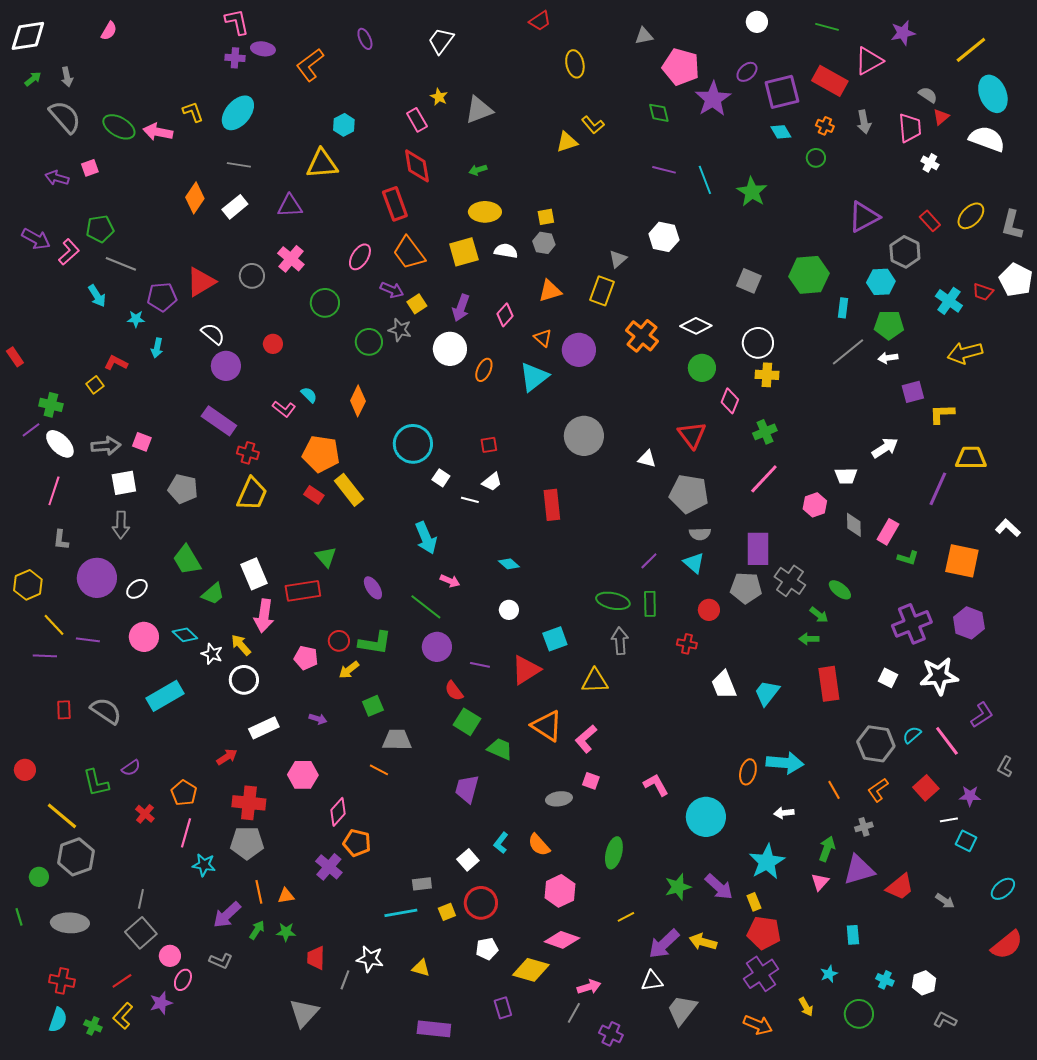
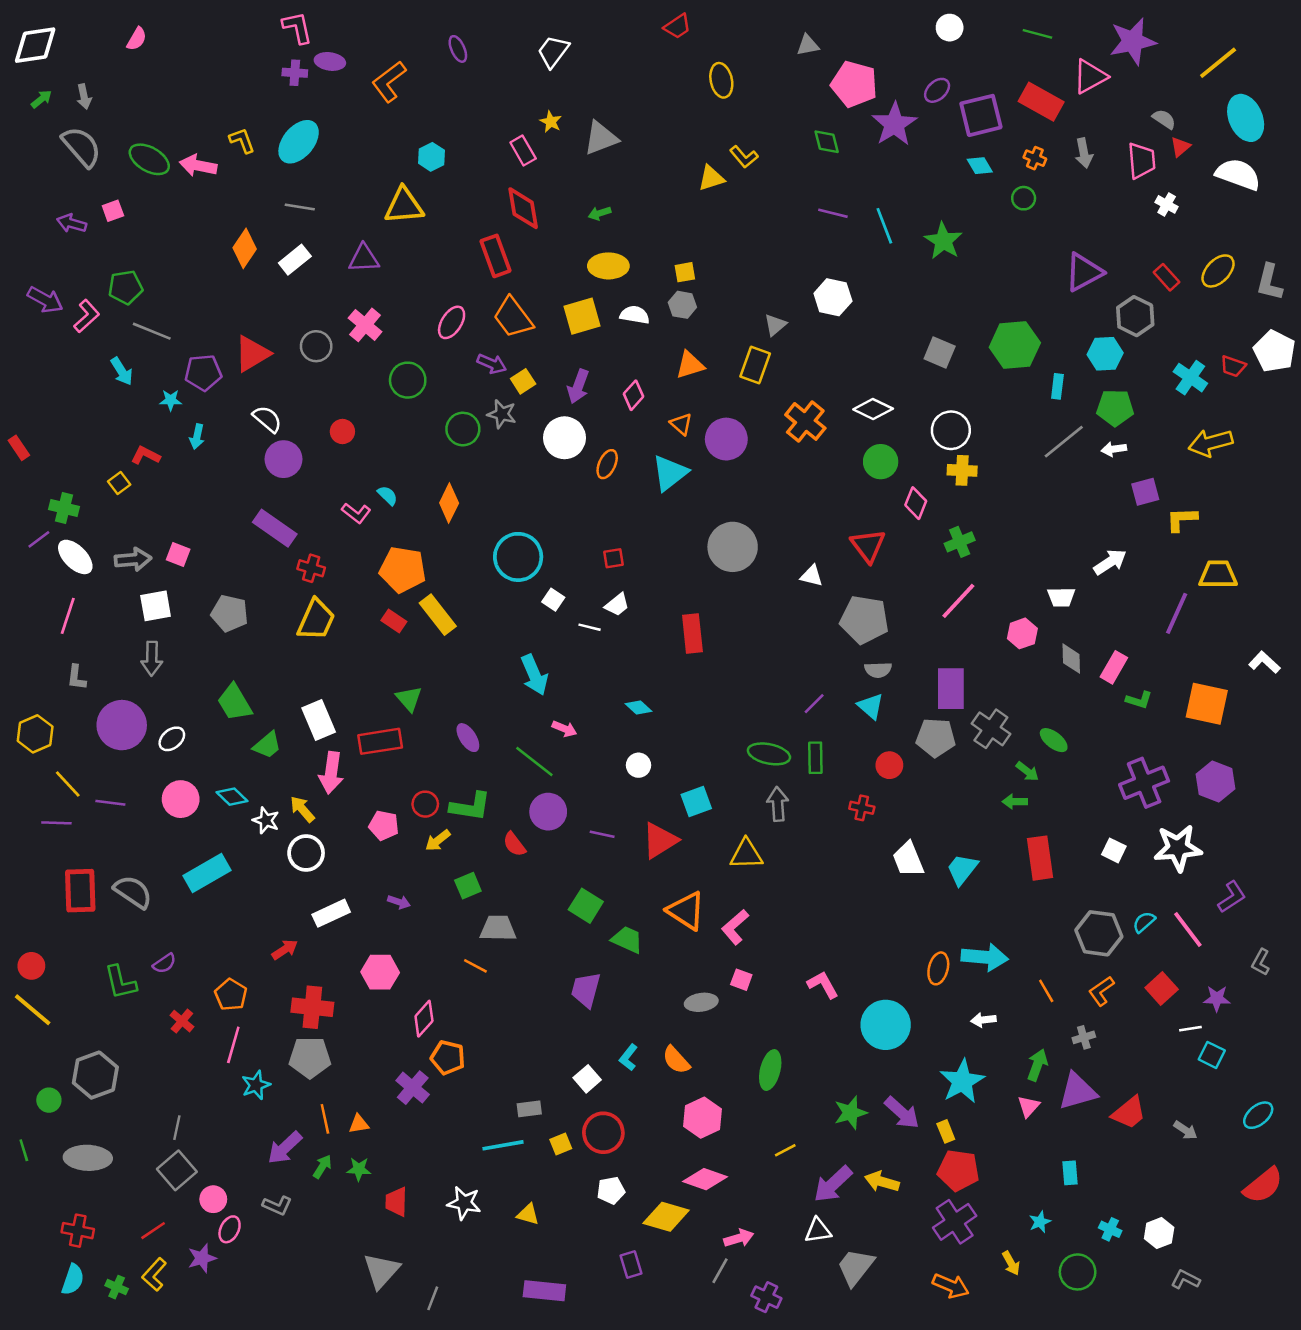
purple star: (903, 33) -> (1133, 41), size x1.5
red semicircle: (454, 691) -> (514, 844), moved
red rectangle: (64, 710) -> (80, 891), size x1.8
yellow line: (62, 816) -> (33, 1010), moved
cyan star: (204, 865) -> (256, 1085), turned -30
gray line: (345, 980) -> (433, 1298), moved

